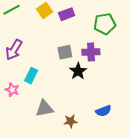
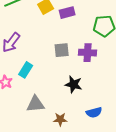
black star: (78, 71) -> (74, 84), moved, turned -30

